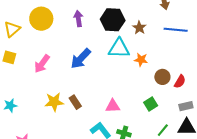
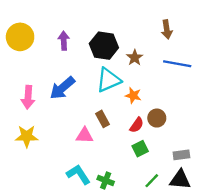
cyan triangle: (119, 48) -> (109, 80), turned -30
pink arrow: (42, 64) -> (28, 97), moved, turned -36
red semicircle: (180, 82) -> (137, 125), moved
brown rectangle: (75, 102) -> (102, 119), moved
pink triangle: (113, 106) -> (85, 135), moved

